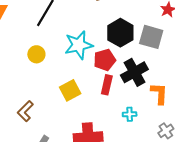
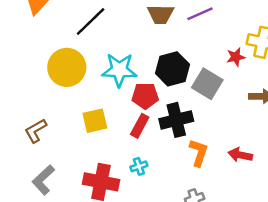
yellow circle: (36, 54) -> (67, 67), size x1.8
cyan cross: (130, 114) -> (139, 166), moved, turned -32

